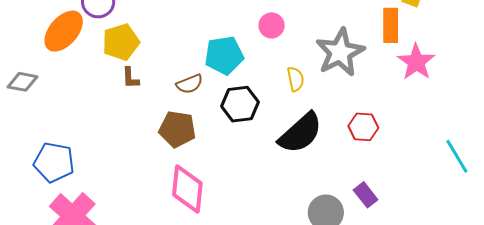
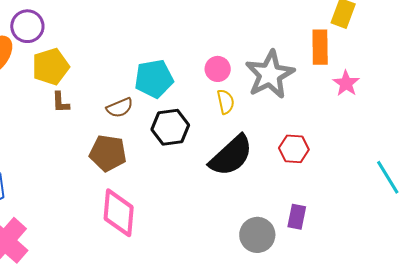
pink circle: (272, 25) -> (218, 69), moved
pink star: (416, 62) -> (346, 83), size x0.7
purple rectangle: (366, 195) -> (297, 217), turned 50

